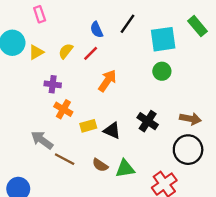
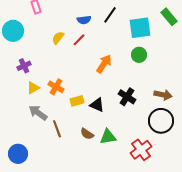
blue semicircle: (97, 30) -> (84, 20), turned -72
yellow triangle: (36, 52) -> (33, 88), moved
orange arrow: (107, 81) -> (104, 64), moved
purple cross: (53, 84) -> (24, 66), moved, turned -32
brown line: (65, 159) -> (57, 129), turned 42

